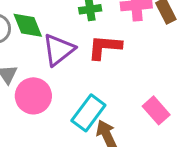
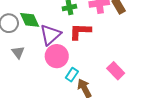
pink circle: (33, 96) -> (57, 56), moved
cyan rectangle: (88, 113) -> (72, 75), size x0.6

